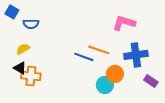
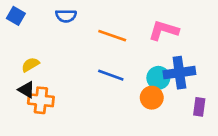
blue semicircle: (31, 24) -> (66, 16), moved
orange line: (99, 50) -> (112, 36), moved
purple rectangle: (151, 81) -> (199, 107), turned 64
cyan circle: (105, 85) -> (158, 78), moved

